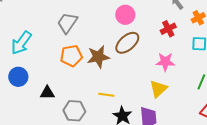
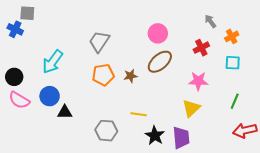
brown star: (98, 57) -> (131, 76), size x0.6
black triangle: (47, 93) -> (65, 112), moved

